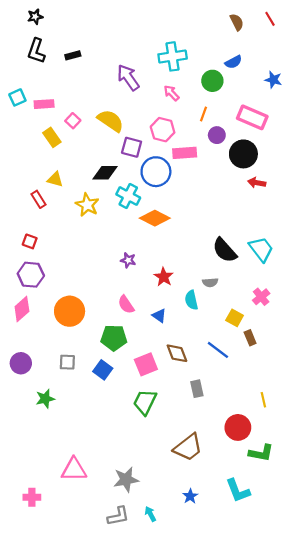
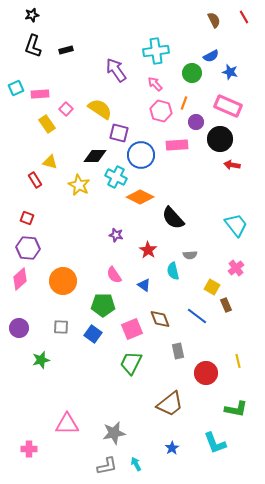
blue star: (273, 80) -> (230, 72), moved
pink hexagon: (163, 130) -> (161, 111), moved
pink rectangle: (185, 153) -> (177, 145), moved
black semicircle: (225, 250) -> (173, 218), moved
red circle: (238, 427) -> (206, 373), moved

